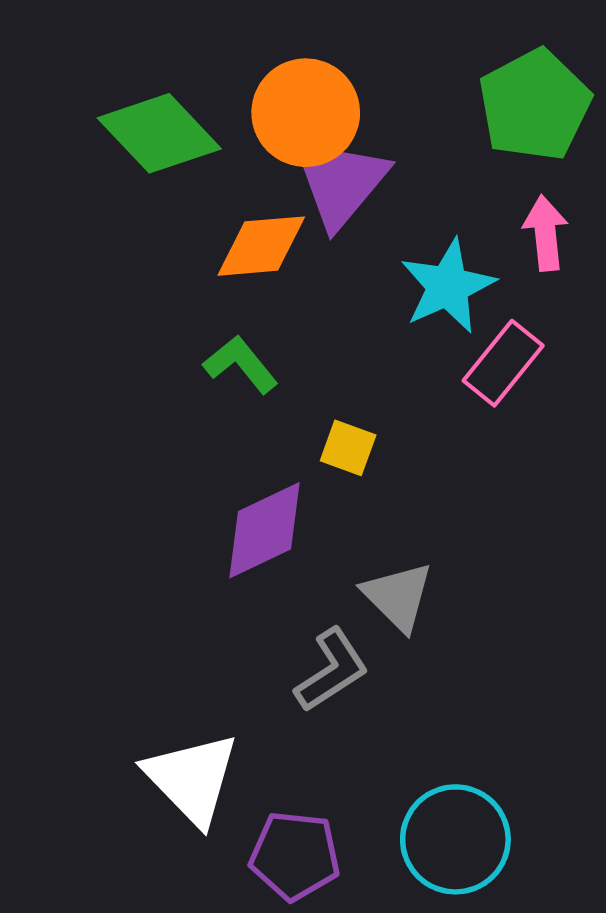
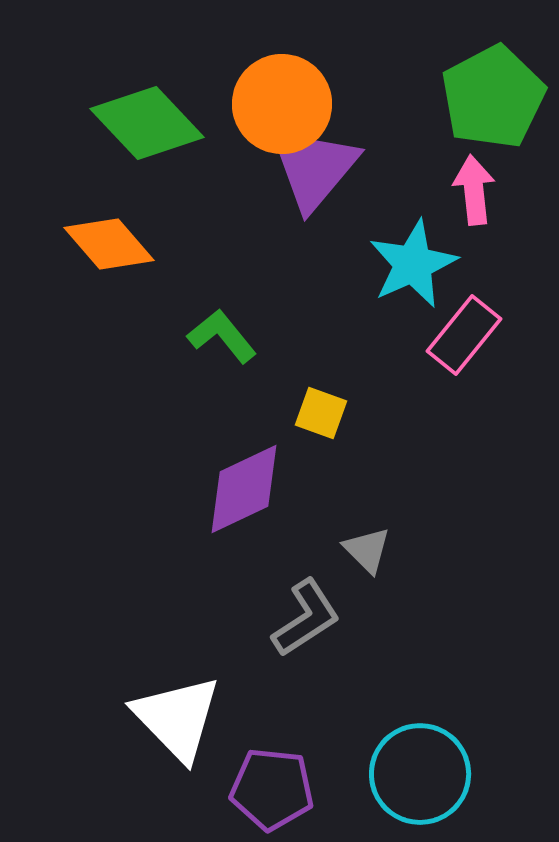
pink arrow: (545, 233) -> (474, 190), moved
orange diamond: (261, 246) -> (109, 244), moved, turned 54
gray triangle: (398, 596) -> (367, 550), size x0.7

